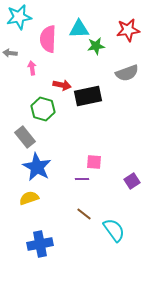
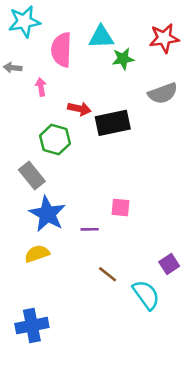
purple line: (82, 179) -> (90, 229), moved
purple square: (132, 181) -> (169, 264), moved
blue cross: (40, 244) -> (32, 326), moved

